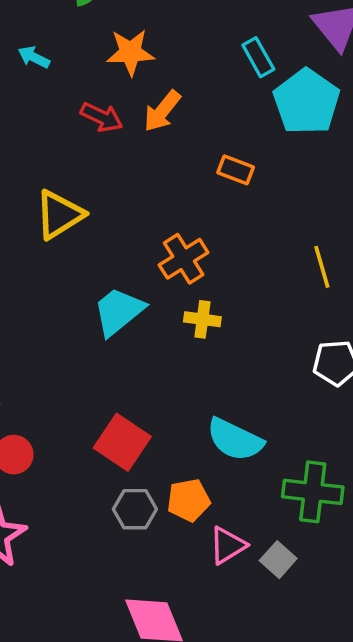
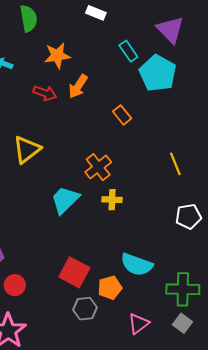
orange rectangle: (236, 170) -> (122, 115), turned 36
orange pentagon: (189, 500) -> (110, 288), moved
gray square: (278, 560) -> (183, 323), moved

